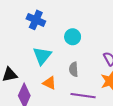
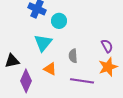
cyan circle: (73, 37) -> (59, 21), moved

